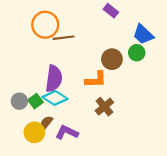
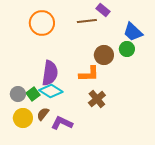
brown line: (64, 38) -> (87, 21), moved
yellow circle: (34, 132) -> (23, 118), moved

